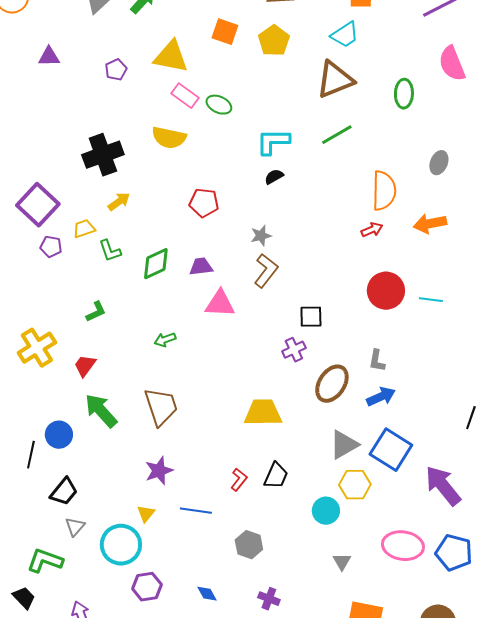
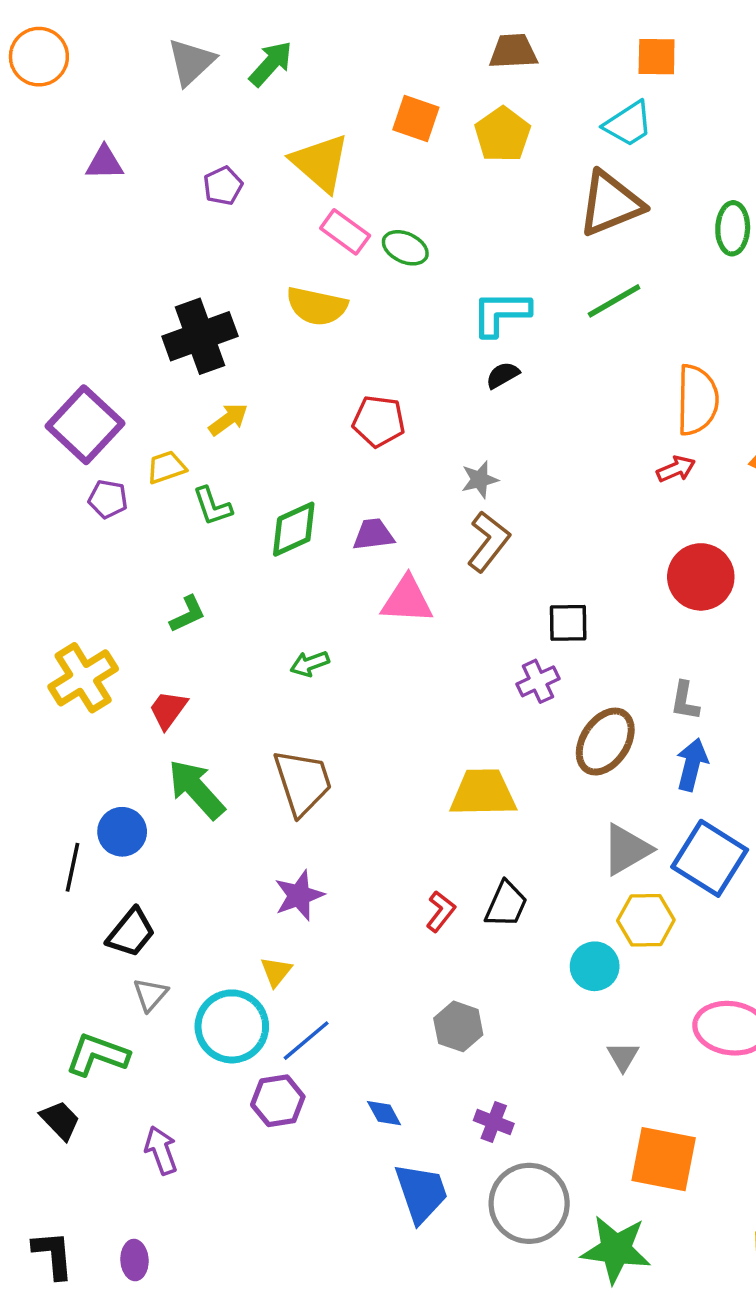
yellow triangle: (171, 57) -> (320, 163), turned 30
blue arrow: (381, 397) -> (692, 765), turned -52
blue line: (196, 511) -> (306, 1041), moved, turned -48

